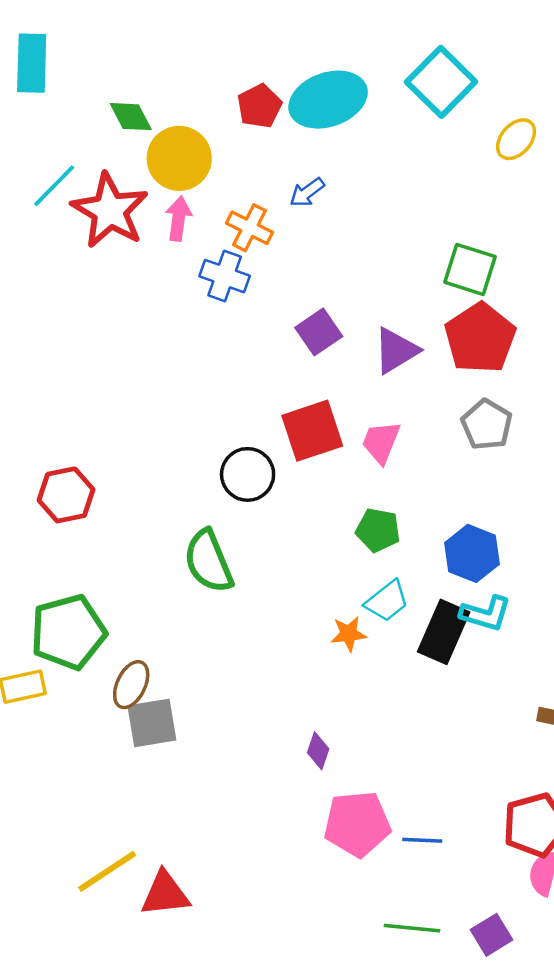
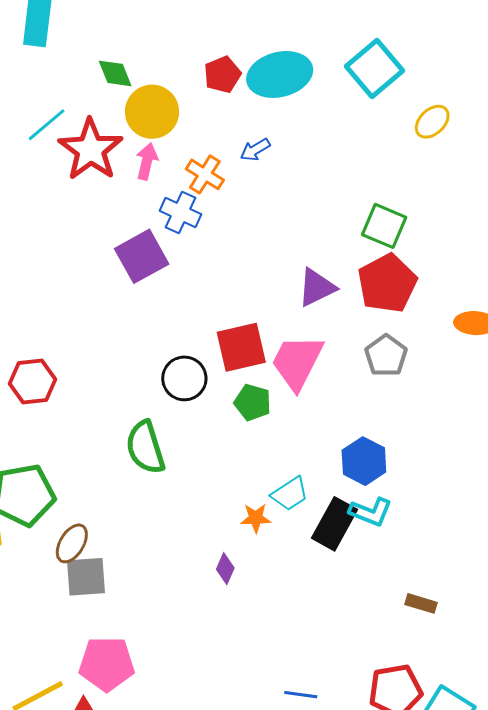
purple square: (319, 332) -> (142, 256), moved, size x1.4
pink trapezoid: (381, 442) -> (297, 362), size x1.6
green pentagon: (378, 530) -> (253, 402), moved
purple diamond: (318, 751) -> (225, 569), moved
pink pentagon: (357, 824) -> (107, 664), moved

